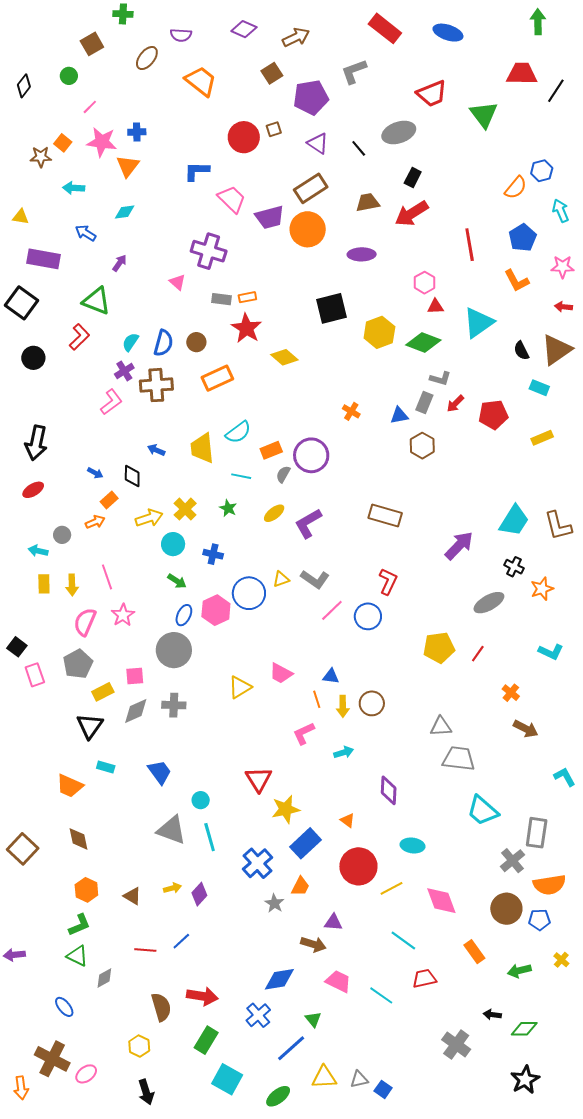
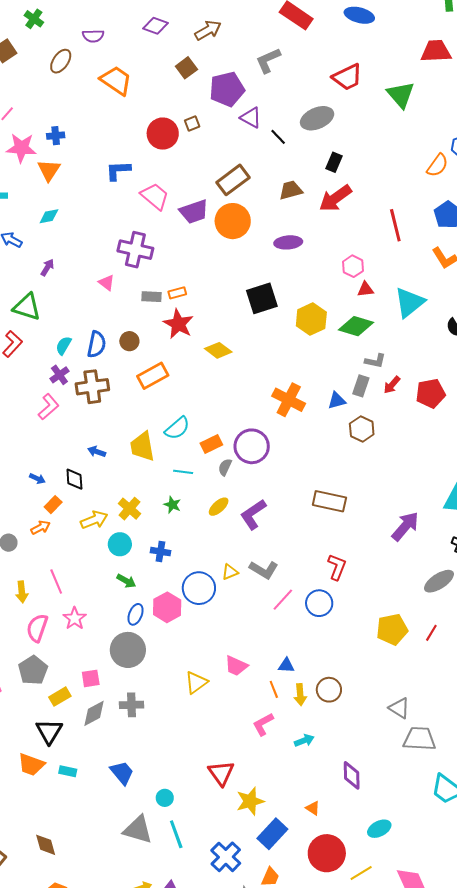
green cross: (123, 14) -> (34, 19), turned 36
purple triangle: (318, 143) -> (251, 118), moved
orange cross: (351, 411) -> (289, 400), size x1.8
gray triangle: (441, 727) -> (399, 708), turned 40
orange trapezoid: (70, 786) -> (31, 765), moved
cyan ellipse: (413, 845) -> (379, 829), turned -30

